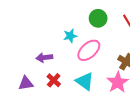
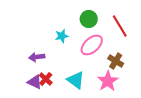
pink ellipse: (89, 50) -> (92, 45), moved
purple triangle: (26, 83) -> (35, 82), moved, turned 35

